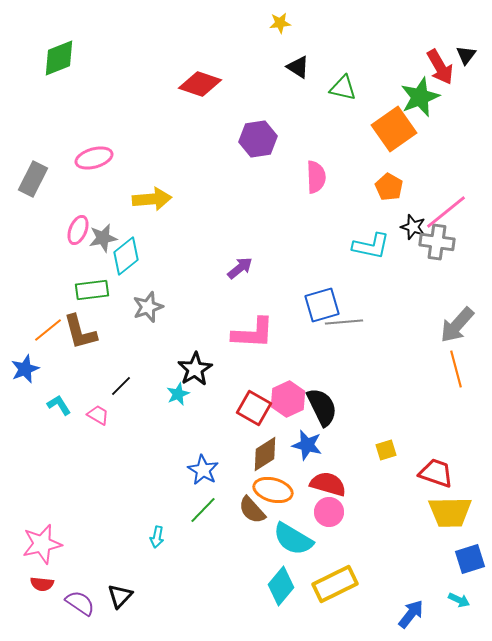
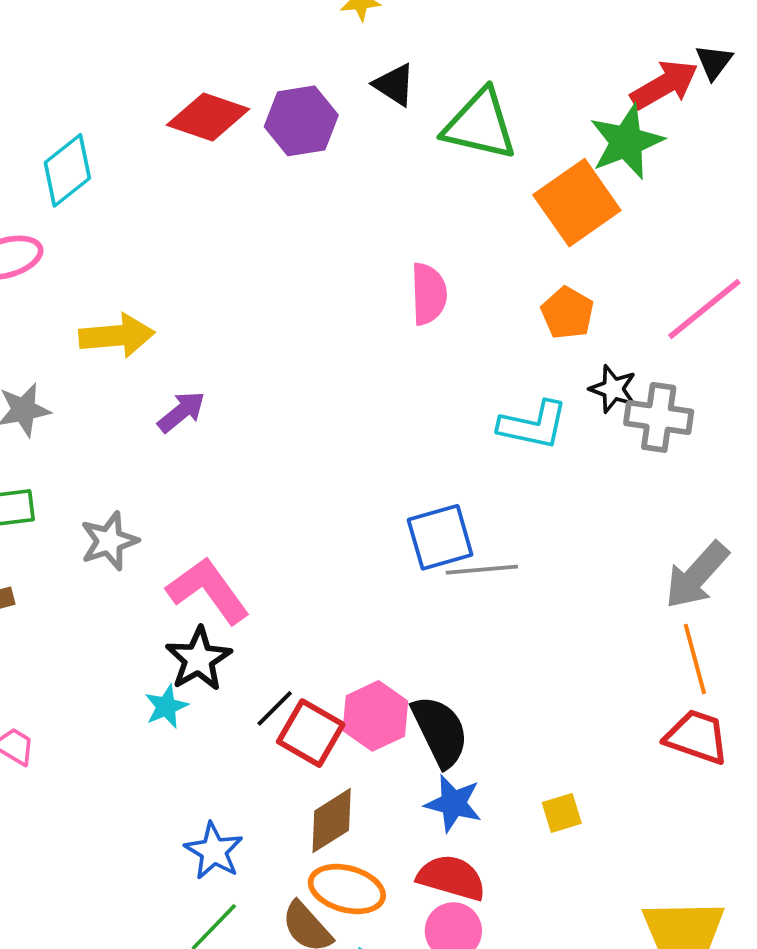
red arrow: (440, 67) -> (664, 85), turned -90
green triangle: (343, 88) -> (480, 125), size x1.5
purple hexagon: (258, 139) -> (301, 121), moved
pink line: (446, 212) -> (704, 309), moved
cyan diamond: (126, 256) -> (67, 170), moved
purple arrow: (240, 268) -> (181, 412), moved
pink L-shape: (253, 333) -> (208, 590), moved, turned -129
black line: (121, 386) -> (275, 708), moved
blue star: (307, 445) -> (453, 803), moved
red trapezoid: (436, 473) -> (697, 737), moved

